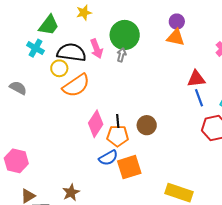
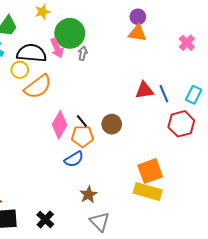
green circle: (125, 35) -> (70, 33), moved
red triangle: (196, 79) -> (144, 90), moved
black line: (118, 121) -> (82, 121), turned -32
orange square: (129, 167) -> (150, 171), moved
brown star: (71, 192) -> (88, 194), moved

